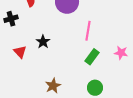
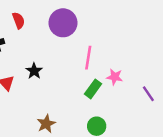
pink star: (121, 53) -> (115, 77), moved

